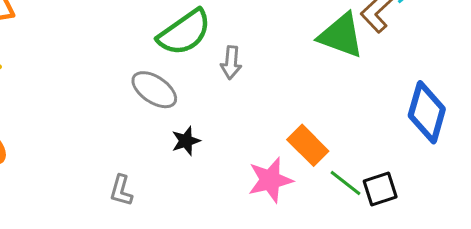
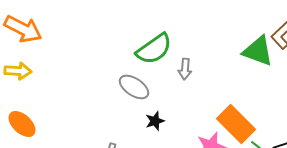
orange rectangle: (308, 145) -> (236, 124), size x1.4

